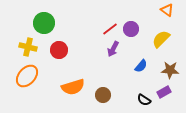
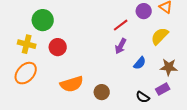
red line: (110, 29) -> (121, 25), moved
purple circle: (131, 29) -> (144, 11), moved
purple arrow: (113, 49) -> (121, 46), moved

